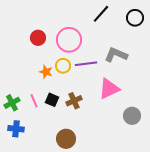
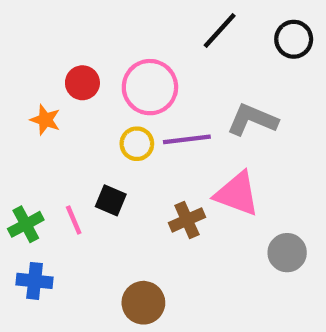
orange star: (46, 72) -> (45, 120), moved
pink triangle: (109, 89) -> (237, 194), turned 45
black square: (52, 100) -> (111, 200), moved
brown cross: (74, 101) -> (187, 220), moved

